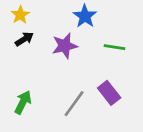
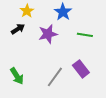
yellow star: (20, 15) -> (27, 11), moved
green arrow: (23, 102) -> (17, 76), turned 120

